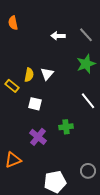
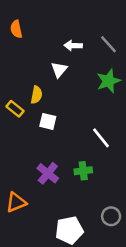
white triangle: (47, 74) -> (59, 70), moved
white line: (88, 101) -> (101, 138), moved
white square: (35, 104) -> (48, 121), moved
green cross: (66, 127) -> (83, 171), moved

